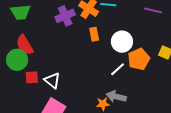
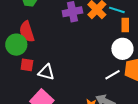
orange rectangle: (94, 34) -> (125, 25), moved
white triangle: (52, 81) -> (46, 72), turned -36

